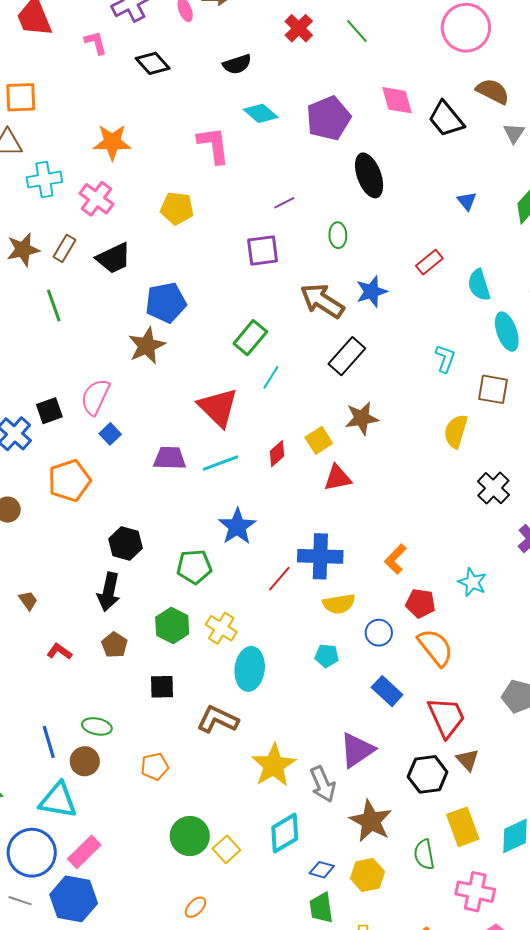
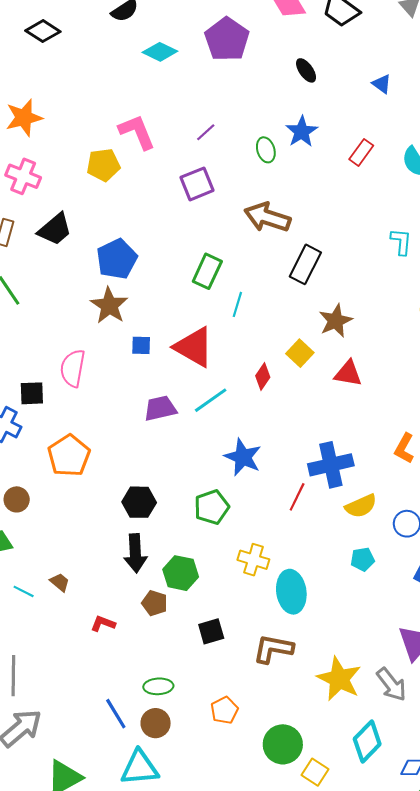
pink L-shape: (214, 145) -> (137, 132), moved
black ellipse: (369, 175) -> (306, 70), moved, size x0.6
blue star: (372, 292) -> (302, 132), moved
black square: (49, 411) -> (32, 393), turned 32
blue square: (110, 434) -> (141, 345), moved, turned -30
red triangle: (338, 478) -> (348, 373), moved, turned 36
green hexagon: (172, 626) -> (181, 573), moved
green circle: (190, 836) -> (283, 744), moved

